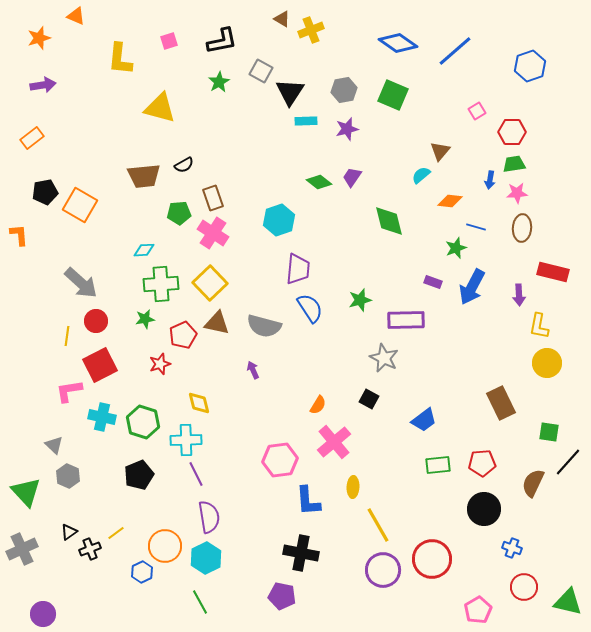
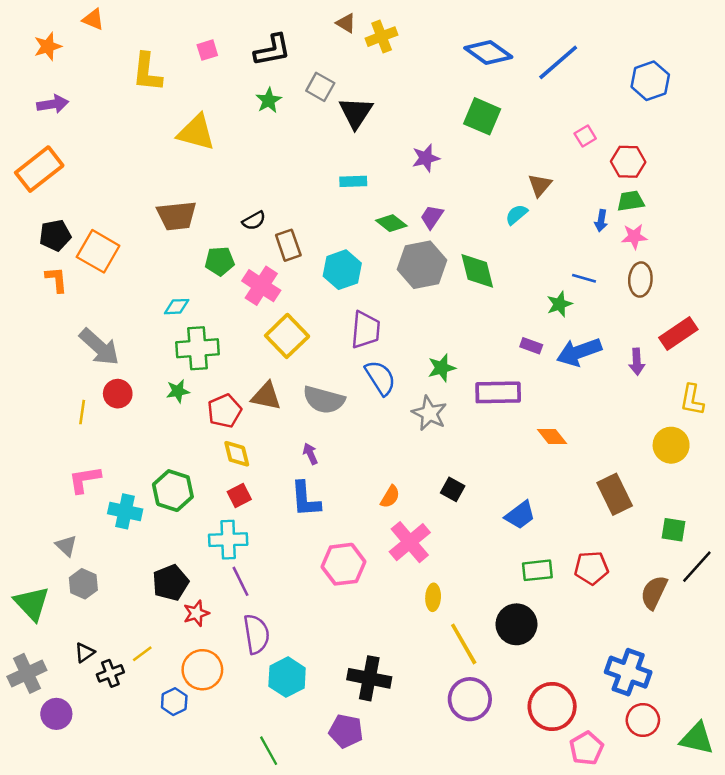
gray hexagon: (344, 90) -> (422, 265), moved, size x1.5
cyan rectangle: (306, 121) -> (353, 181), moved
orange rectangle: (32, 138) -> (39, 169), size x1.6
black semicircle: (184, 165) -> (254, 221), moved
brown rectangle: (213, 198) -> (288, 245), moved
orange diamond: (450, 201) -> (552, 437), moved, turned 45
orange L-shape: (19, 235) -> (56, 280), moved
red rectangle: (553, 272) -> (678, 334), turned -48
yellow square: (210, 283) -> (287, 336), moved
blue arrow: (472, 287) -> (579, 352), turned 42
yellow L-shape: (539, 326) -> (692, 400), moved
gray star: (384, 358) -> (429, 413), moved
red star: (160, 364) -> (196, 613), moved
red square: (100, 365) -> (239, 495), moved, size x0.6
yellow diamond: (199, 403) -> (237, 454), moved
green hexagon: (143, 422) -> (173, 491), moved
blue L-shape: (308, 501) -> (305, 499), moved
black circle: (484, 509) -> (516, 624), moved
blue cross: (512, 548) -> (628, 672), size x1.8
cyan hexagon: (206, 558) -> (287, 677), moved
red circle: (432, 559) -> (552, 707), moved
green line: (200, 602) -> (269, 751), moved
purple circle: (43, 614) -> (56, 714), moved

